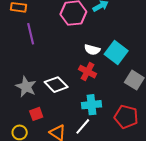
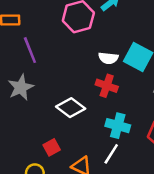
gray star: (26, 87) -> (21, 87), moved, turned 30
cyan cross: (91, 105) -> (118, 126), turned 30

